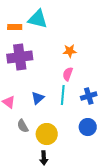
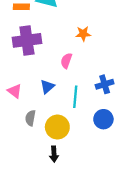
pink semicircle: (68, 74) -> (66, 61), moved
cyan line: (63, 95) -> (75, 97), moved
gray semicircle: (23, 126) -> (30, 118), turned 40

